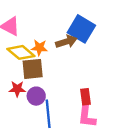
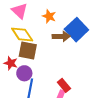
orange star: (39, 48) -> (49, 16), moved
red rectangle: (86, 97) -> (64, 85), turned -48

